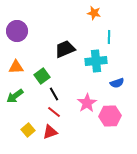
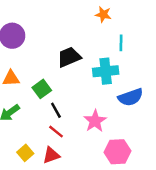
blue semicircle: (117, 83) -> (130, 97), size x1.5
pink hexagon: (110, 116) -> (117, 152), moved

